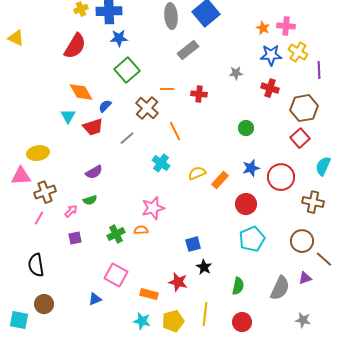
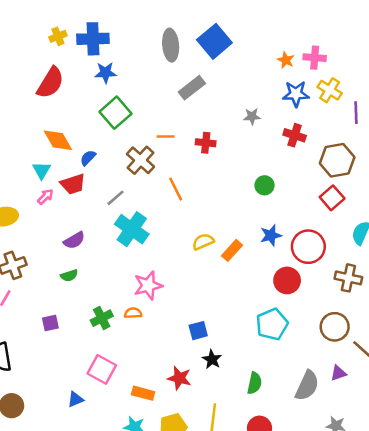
cyan cross: (161, 163) -> (132, 229), moved, size x1.5
red circle: (246, 204) -> (287, 280), moved
pink arrow: (71, 211) -> (45, 197), moved

